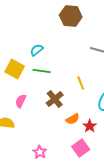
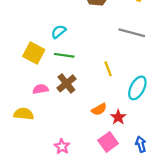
brown cross: (55, 99) -> (66, 83), moved
pink semicircle: (21, 101) -> (41, 89), turned 56

